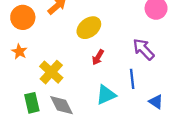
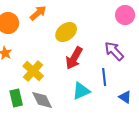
red arrow: (98, 57) -> (74, 58), size x1.6

